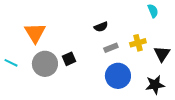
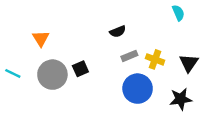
orange triangle: (35, 33) -> (41, 38), size x0.7
yellow cross: (138, 43) -> (155, 59), moved, turned 35

